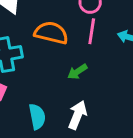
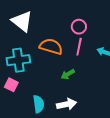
white arrow: (78, 115) -> (67, 104), turned 54

